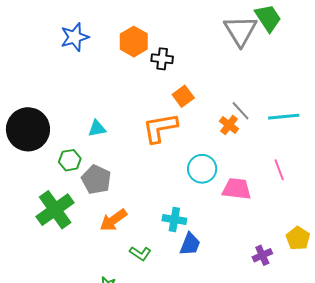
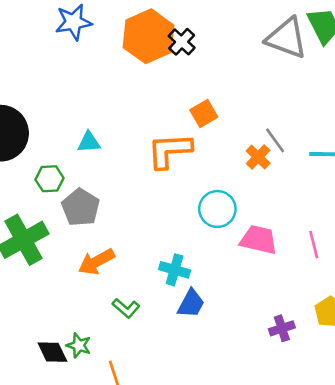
gray triangle: (240, 31) -> (287, 38), turned -45
orange hexagon: (134, 42) -> (149, 36), size x1.4
black cross: (162, 59) -> (182, 42), moved, turned 30
pink line: (279, 170) -> (314, 245), moved

